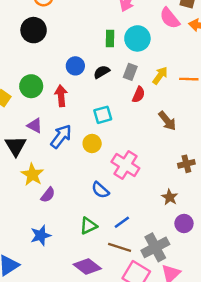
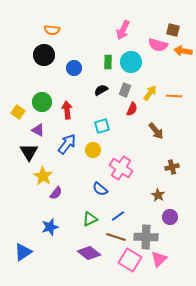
pink semicircle: (170, 18) -> (158, 45), turned -36
blue circle: (75, 66) -> (74, 68), moved
purple triangle: (35, 126) -> (38, 130), moved
gray cross: (155, 247) -> (146, 237), turned 30

